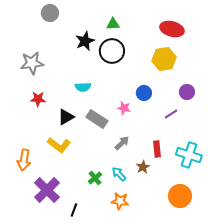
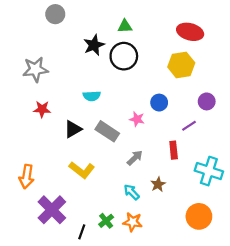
yellow L-shape: (59, 145) -> (82, 170), moved
red rectangle: (157, 149) -> (174, 150), moved
green cross: (95, 178) -> (106, 221), moved

